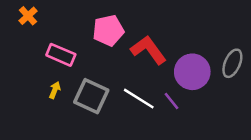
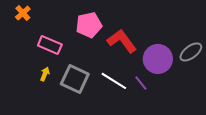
gray ellipse: (232, 63) -> (191, 52), turned 30

